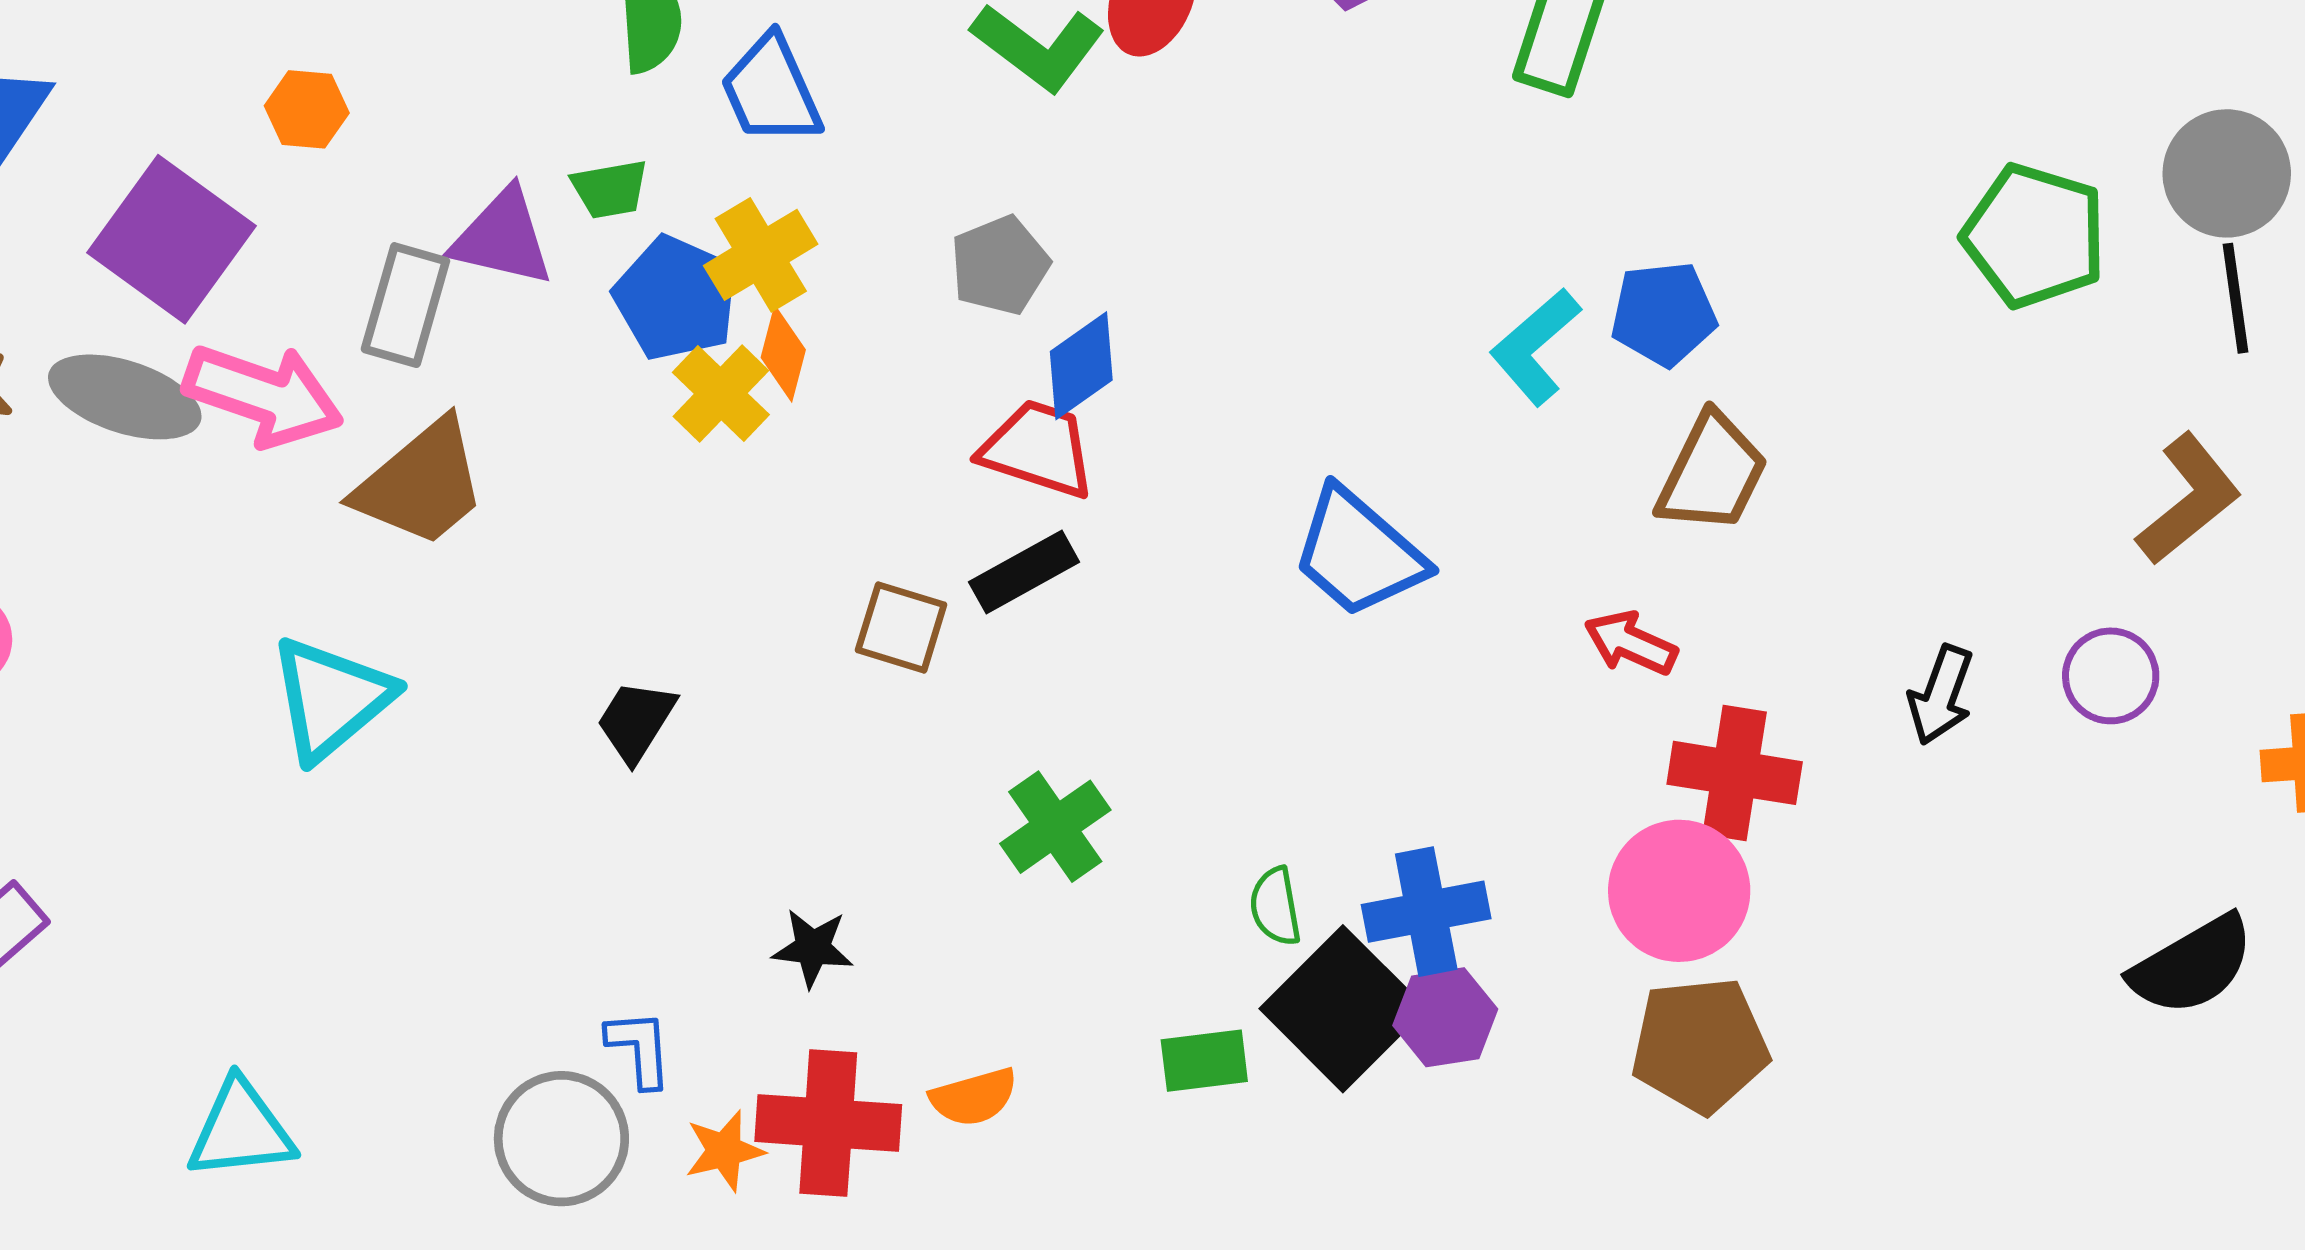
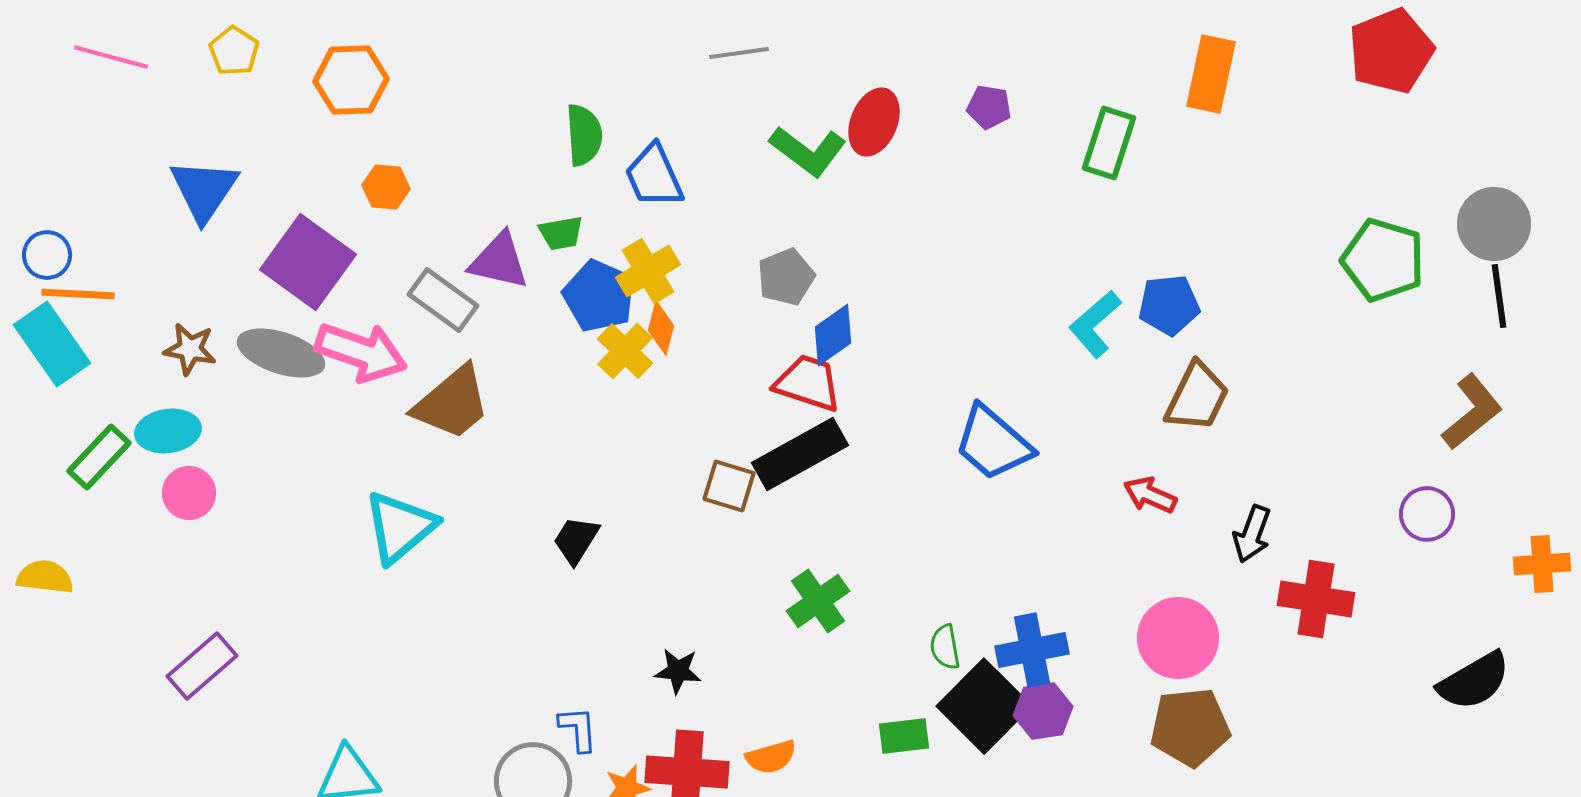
gray rectangle: (405, 305) -> (443, 300), turned -70
black rectangle: (1024, 572) -> (800, 454), size x1.5
black arrow: (1941, 695) -> (1252, 534), moved
red cross: (1735, 773) -> (1316, 599), moved

